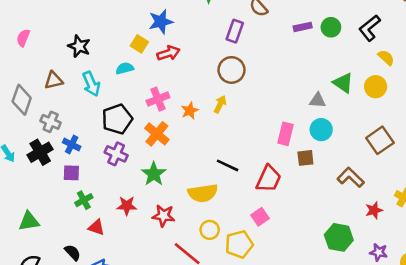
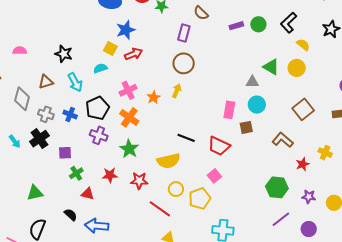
pink semicircle: (23, 38) -> (20, 51), turned 72
blue cross: (72, 145) -> (70, 115), moved
red trapezoid: (269, 179) -> (219, 146), turned 95

